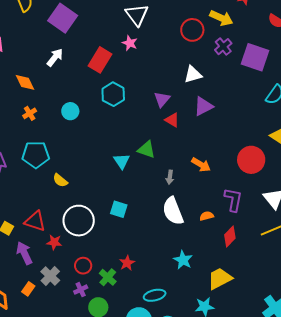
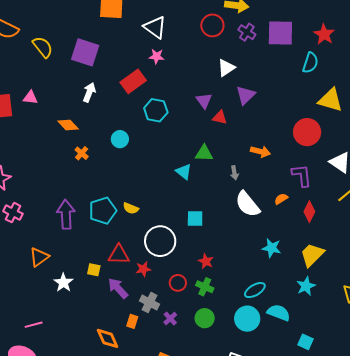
red rectangle: (100, 60) -> (133, 81), turned 40
cyan pentagon: (36, 155) -> (103, 211), moved
red star: (127, 263) -> (206, 261), moved
purple cross: (81, 290) -> (170, 318), moved

